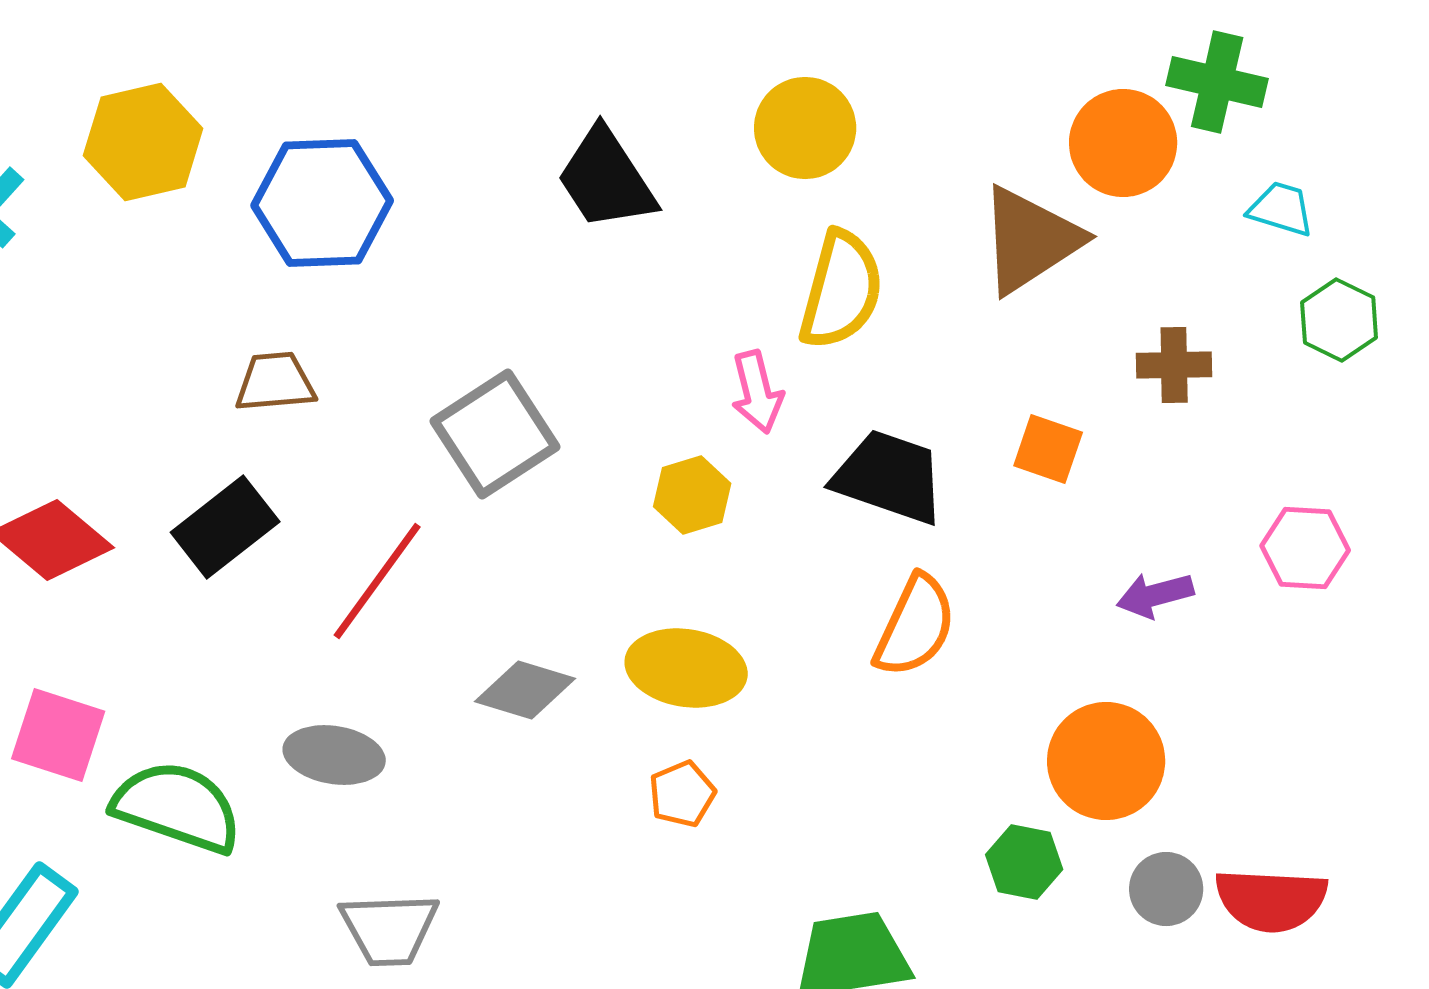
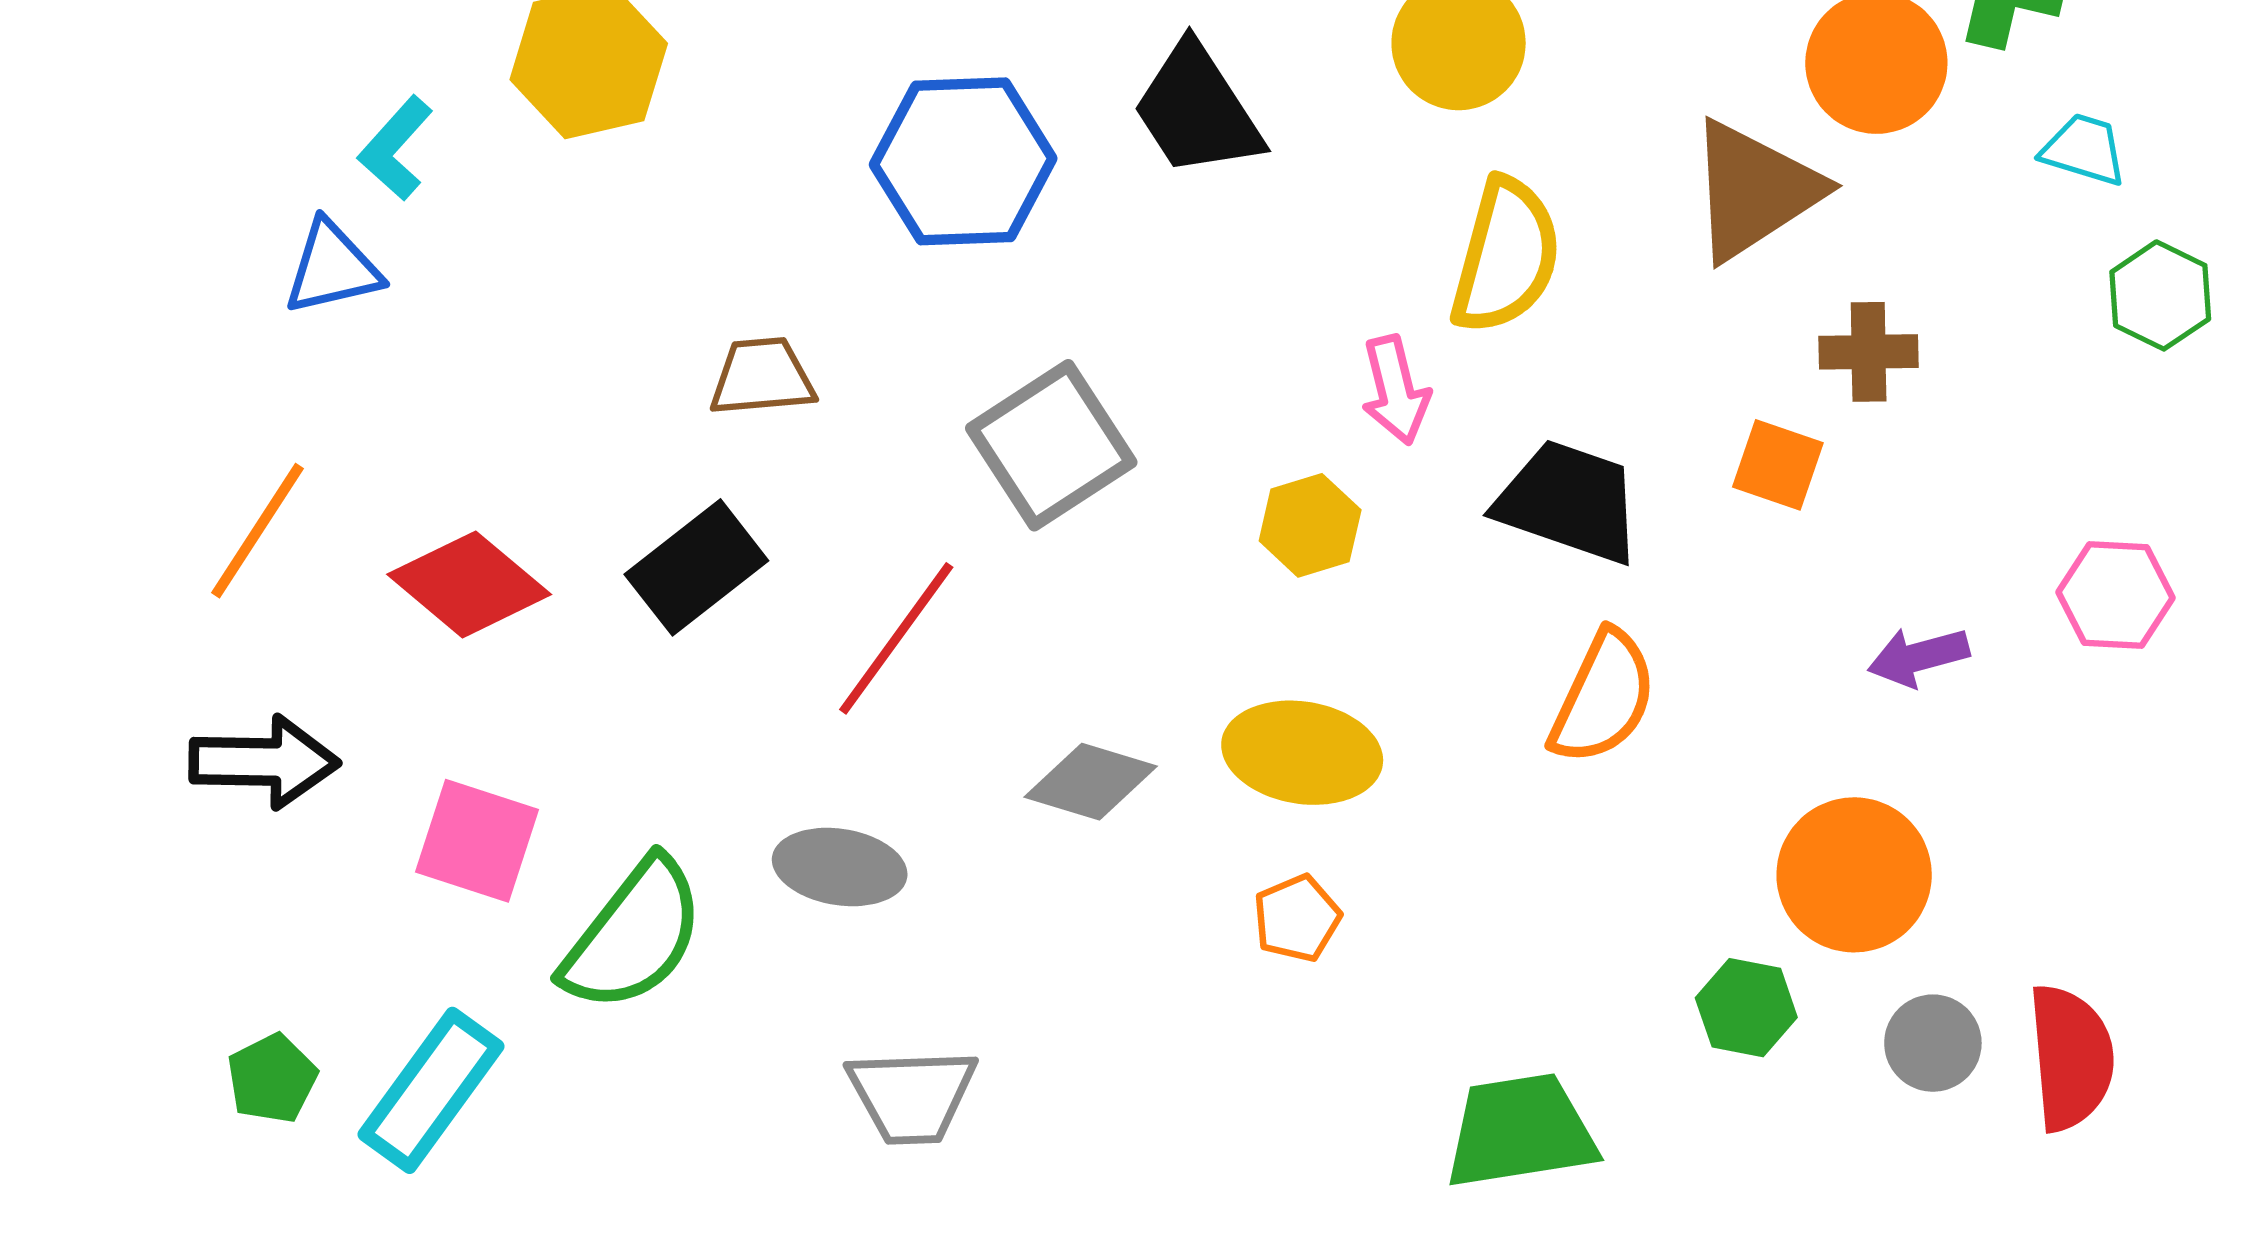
blue hexagon: (322, 203) -> (963, 161), moved
brown cross: (1174, 365) -> (1869, 352), moved
green semicircle: (177, 807) -> (633, 935), turned 109
red semicircle: (1271, 900) -> (2071, 1058), turned -98

